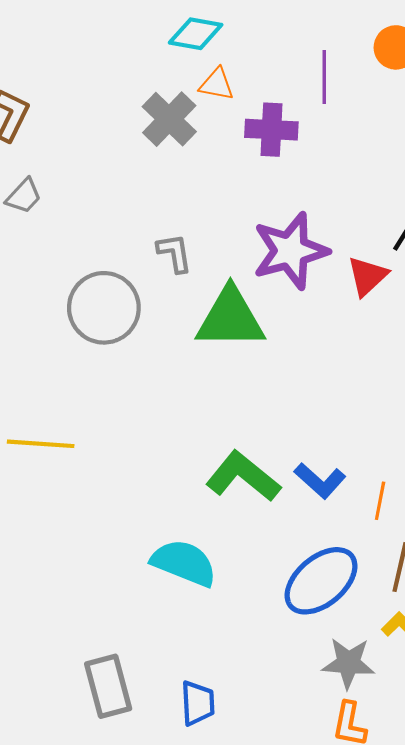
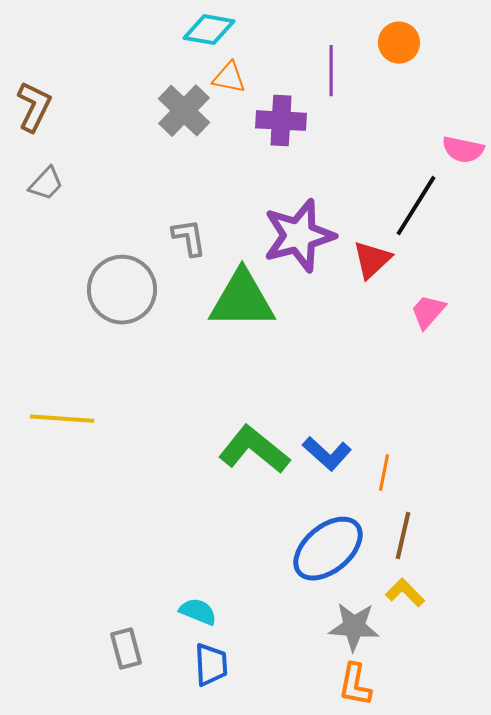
cyan semicircle: (184, 563) -> (198, 612), moved, size x0.6
gray rectangle: (108, 686) -> (126, 649), size x0.7

